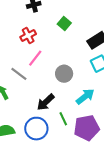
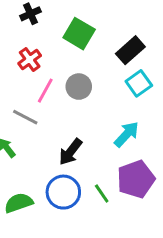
green square: (64, 23) -> (79, 34), size x1.5
gray circle: (64, 74) -> (79, 87), moved
green line: (63, 119) -> (102, 194), moved

